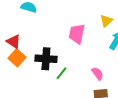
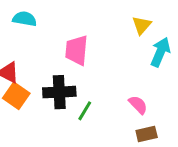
pink trapezoid: (77, 34) -> (77, 50), moved

